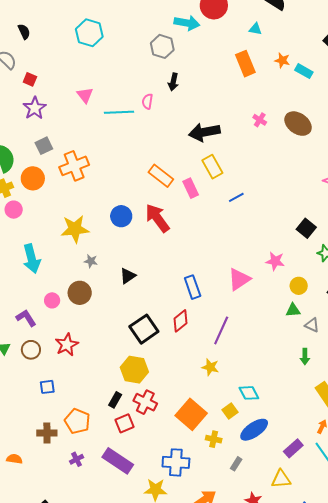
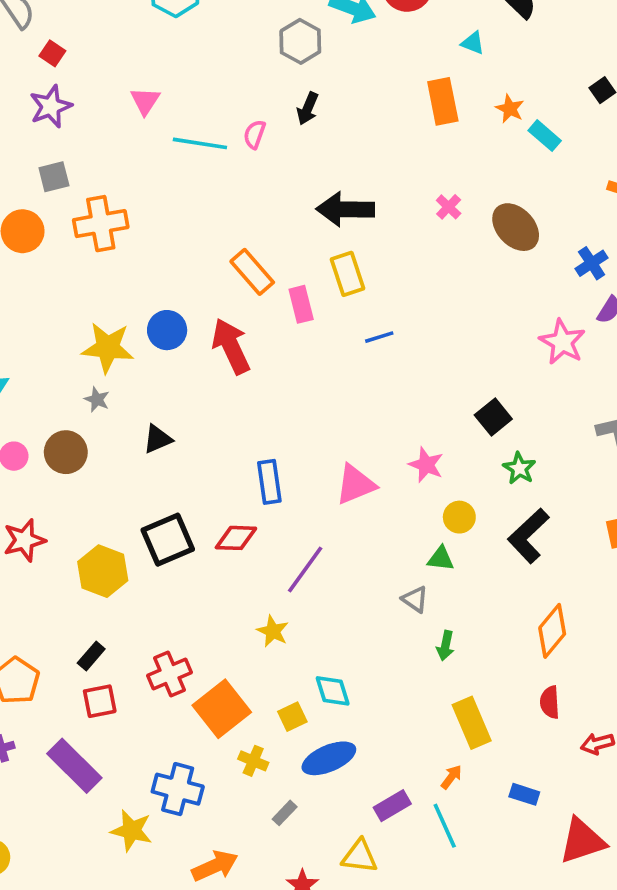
yellow star: (75, 229) -> (108, 348), moved
red diamond: (181, 321) -> (236, 538), turned 30
gray triangle: (312, 325) -> (415, 599), moved
yellow hexagon: (134, 370) -> (103, 571), moved
red cross: (145, 402) -> (170, 674), moved, turned 30

